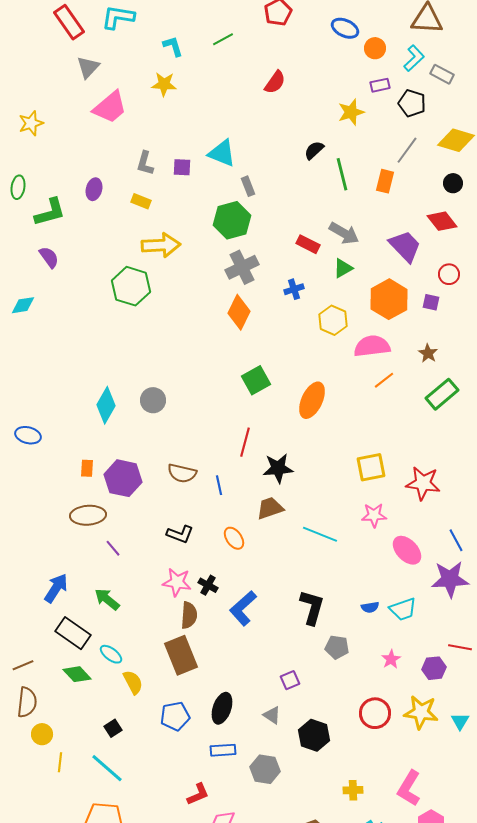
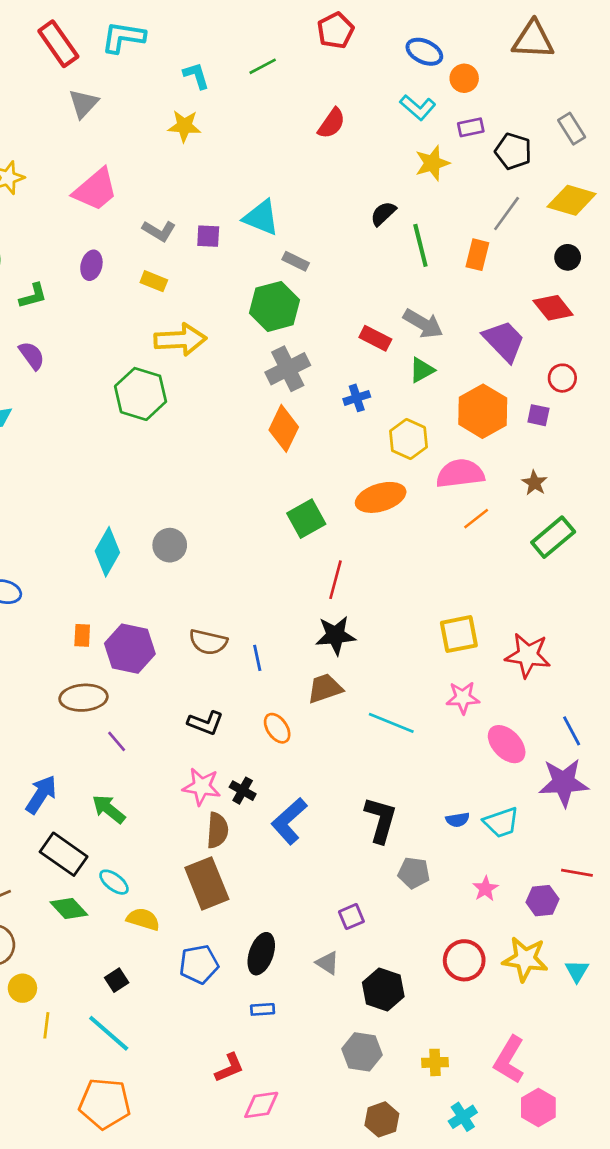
cyan L-shape: (414, 58) -> (418, 107), moved, turned 84
gray rectangle: (442, 74) -> (572, 129), moved, turned 30
pink trapezoid: (110, 107) -> (95, 190), moved
gray L-shape: (145, 163) -> (159, 231), turned -75
gray rectangle: (248, 186) -> (296, 261), turned -42
green L-shape: (50, 212) -> (33, 296), size x0.7
orange ellipse: (312, 400) -> (381, 497), moved, turned 48
red line: (245, 442) -> (336, 580), moved
yellow semicircle: (133, 682) -> (143, 919), turned -45
blue rectangle: (223, 750) -> (263, 1009), size x0.7
gray hexagon: (265, 769) -> (362, 1052), moved

